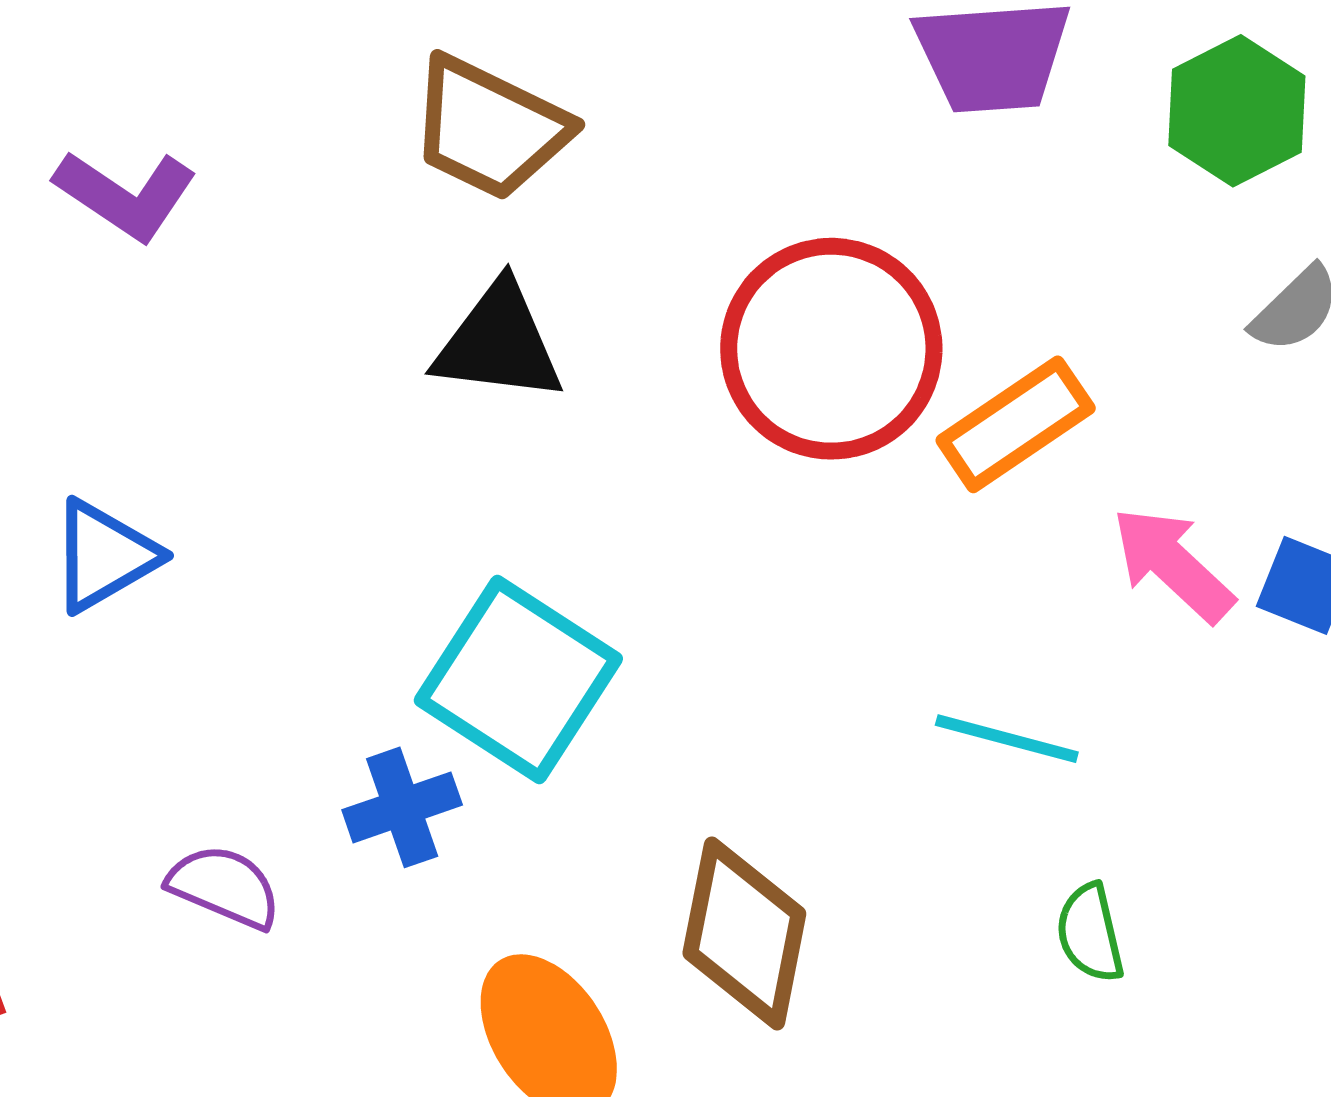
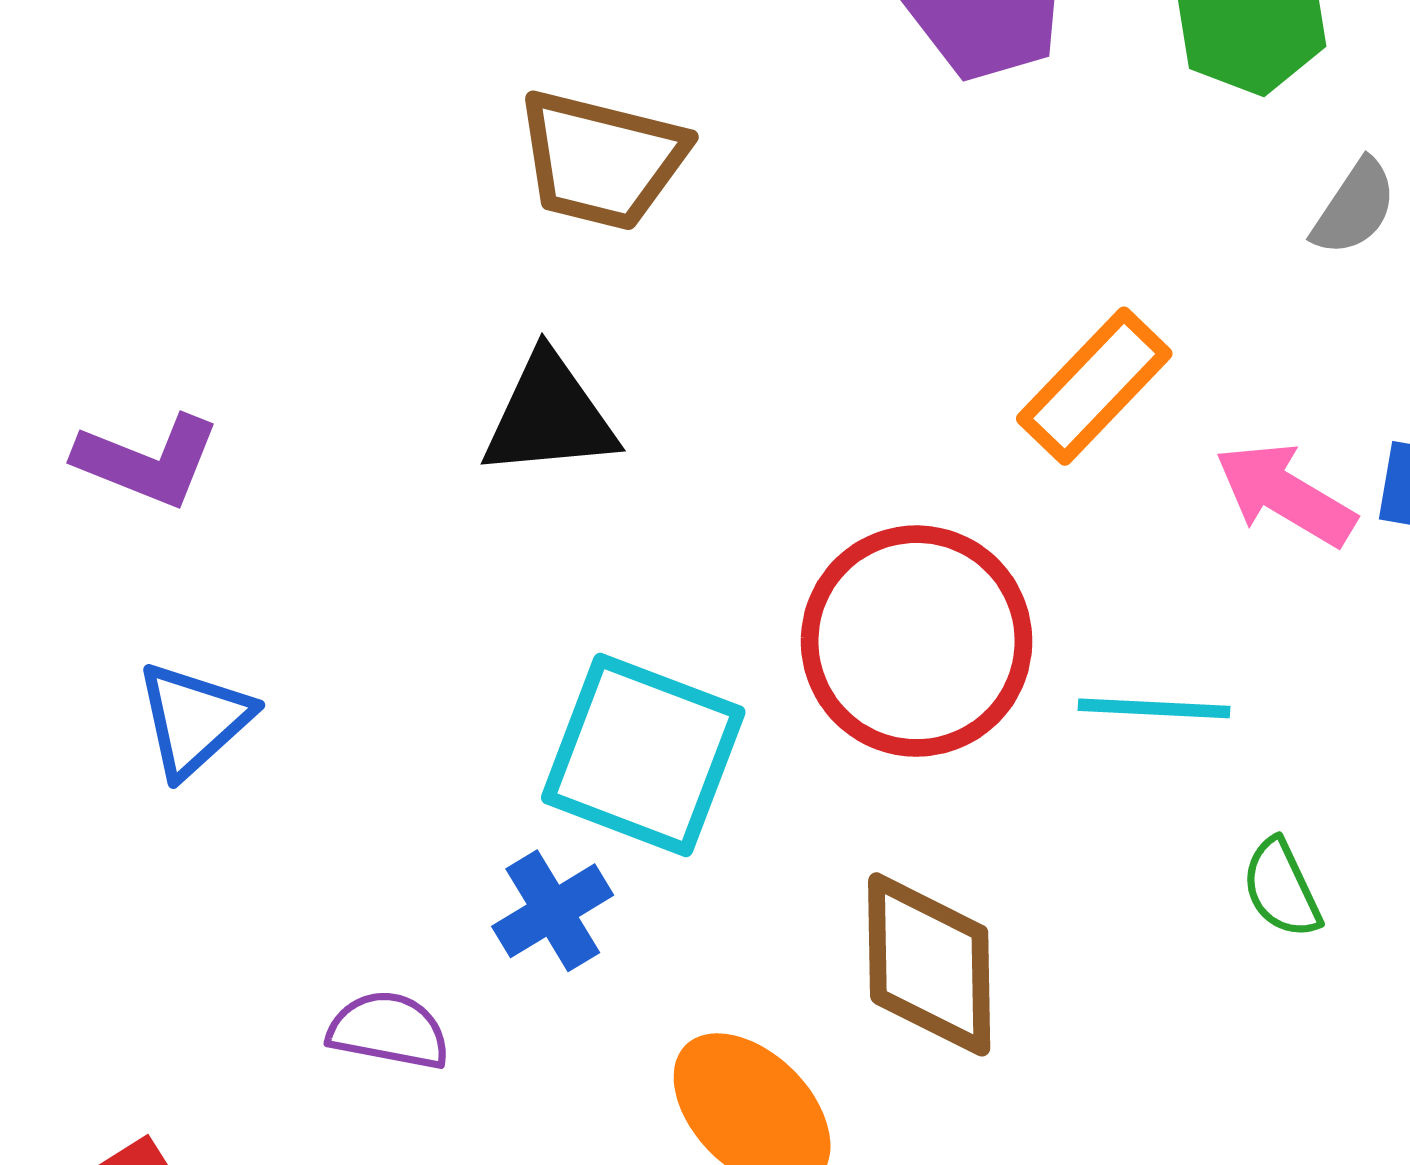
brown trapezoid: (489, 128) -> (602, 160), moved
purple L-shape: (126, 195) -> (147, 461), moved
red circle: (831, 349) -> (917, 641), moved

